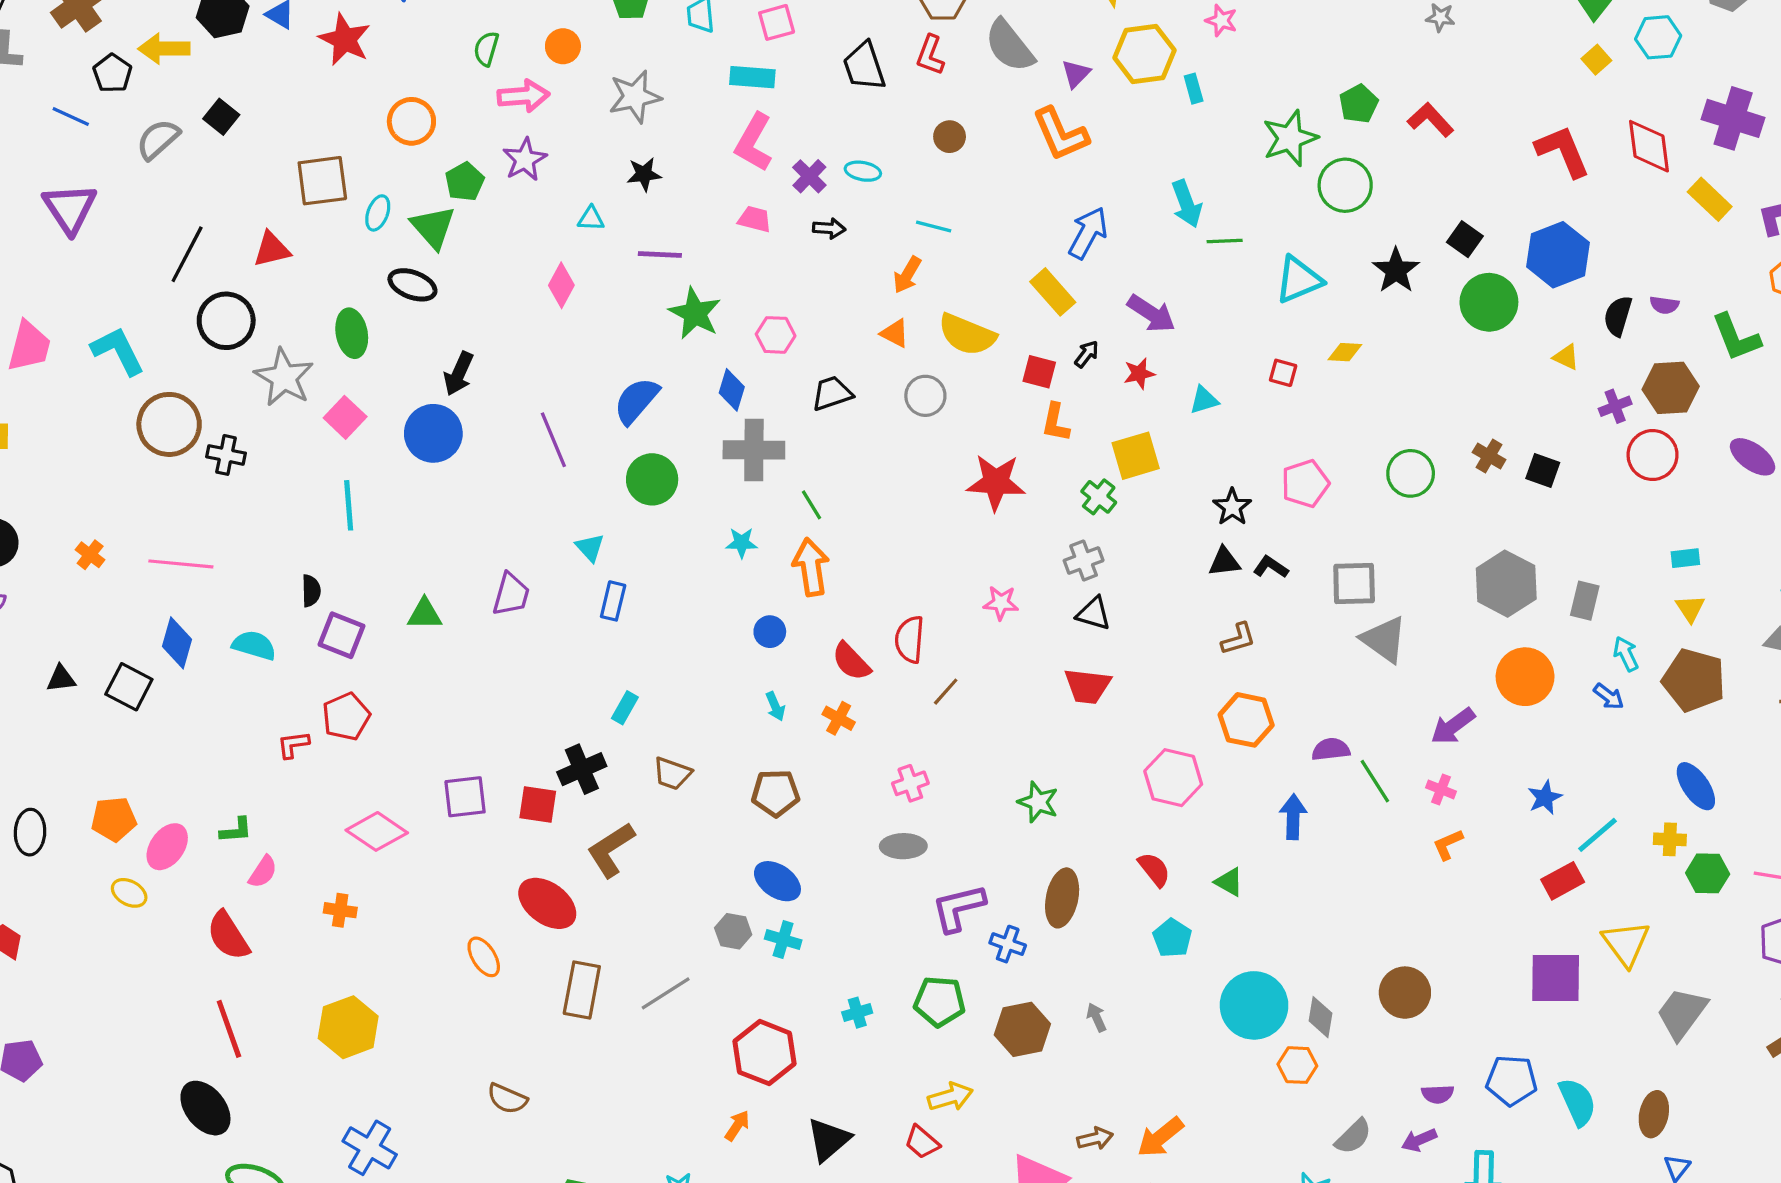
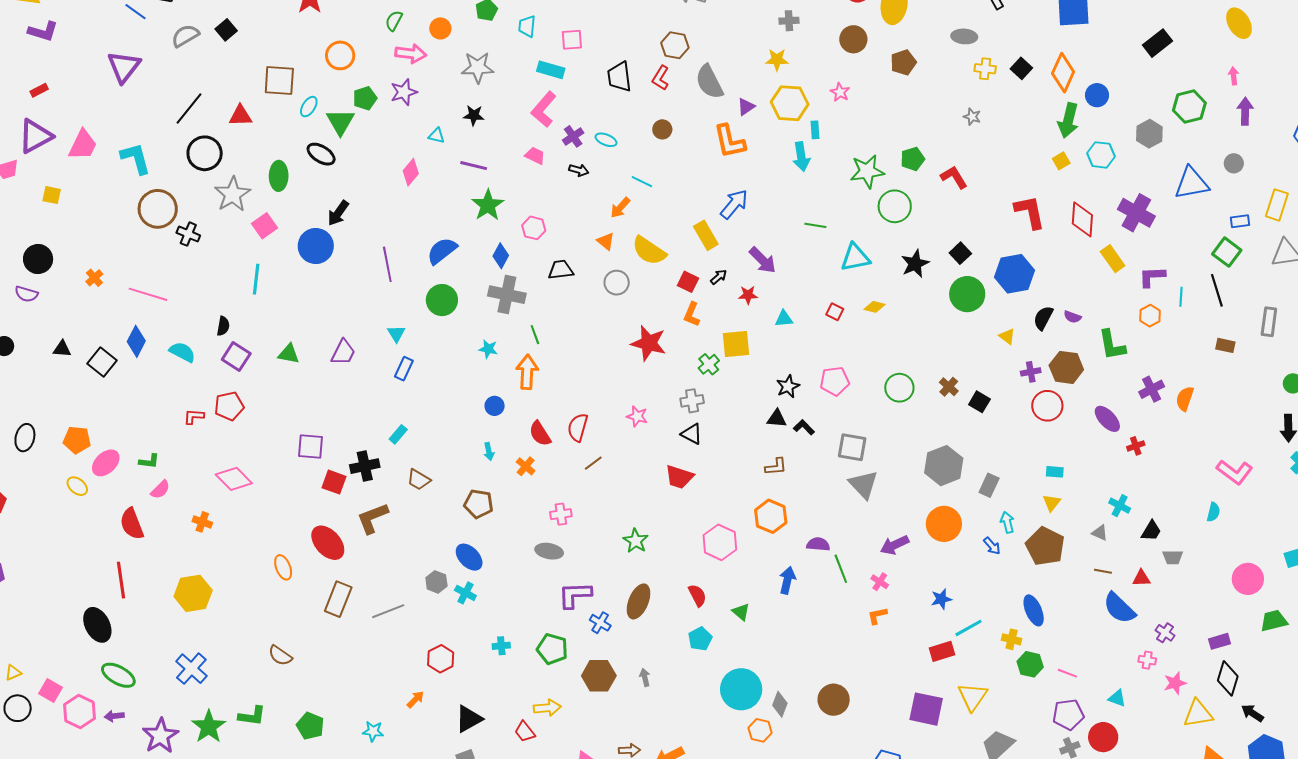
cyan arrow: (1187, 204) -> (801, 157), moved
purple square: (465, 797) -> (310, 446), moved
red hexagon: (765, 1053) -> (441, 659), size x0.7

